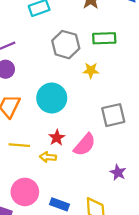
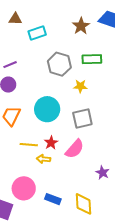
gray square: (113, 115) -> (82, 119), moved
yellow line: (19, 145) -> (29, 145), moved

